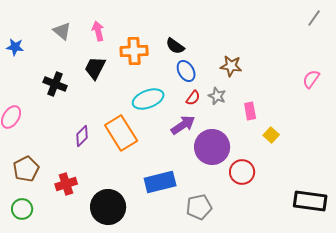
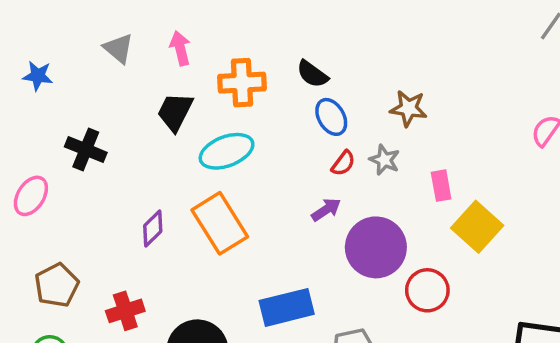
black cross: (55, 84) -> (86, 150), moved
cyan ellipse: (148, 99) -> (227, 151), moved
purple arrow: (183, 125) -> (326, 210), size x0.7
yellow square: (271, 135) -> (477, 227), size x1.8

